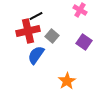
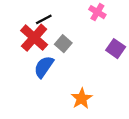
red cross: (28, 31) -> (34, 38), turned -35
purple square: (84, 42) -> (116, 49), moved

